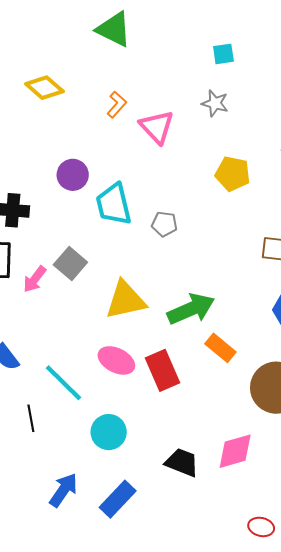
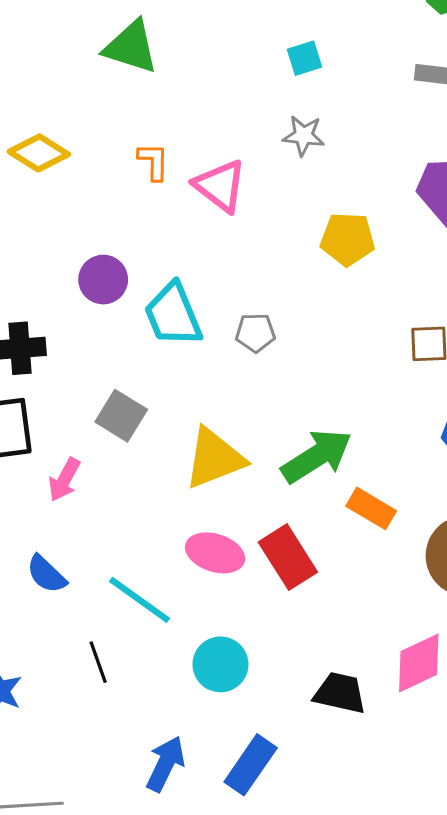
orange L-shape: (117, 105) -> (153, 161), turned -32
pink arrow: (35, 279) -> (64, 480), moved

